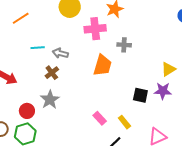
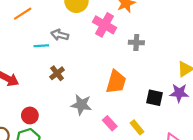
pink cross: (95, 29) -> (105, 25), turned 35
gray arrow: (60, 53) -> (60, 35), moved
orange trapezoid: (102, 65) -> (116, 82), moved
gray star: (50, 100) -> (81, 105), moved, turned -30

